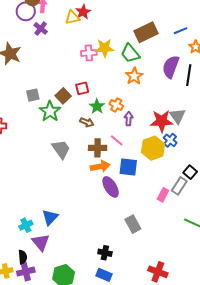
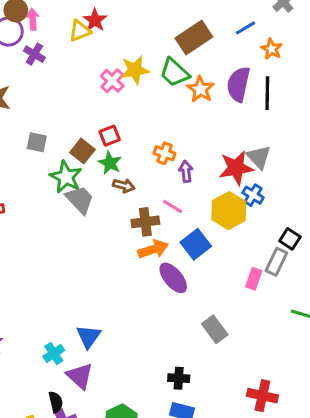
pink cross: (89, 53) -> (112, 81), turned -35
orange star: (134, 76) -> (200, 89), moved
gray square: (33, 95) -> (37, 142), moved, turned 32
green star: (97, 106) -> (110, 163), moved
gray trapezoid: (61, 149) -> (80, 200), moved
blue square: (128, 167) -> (196, 244), turned -36

